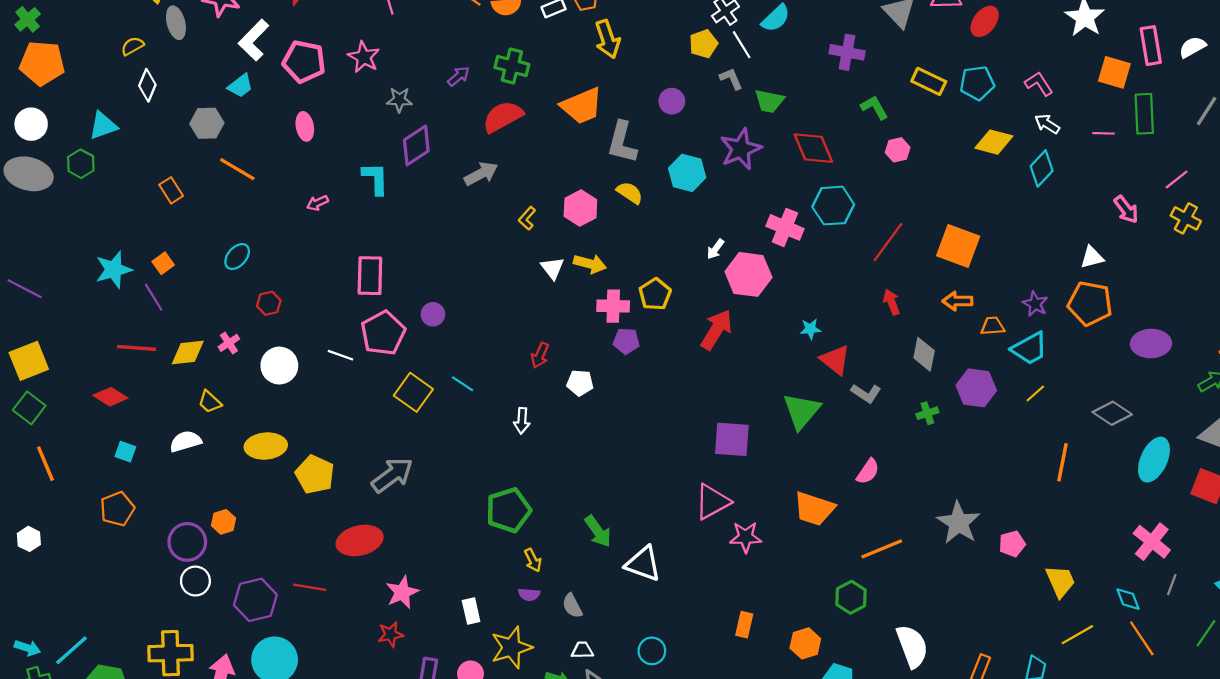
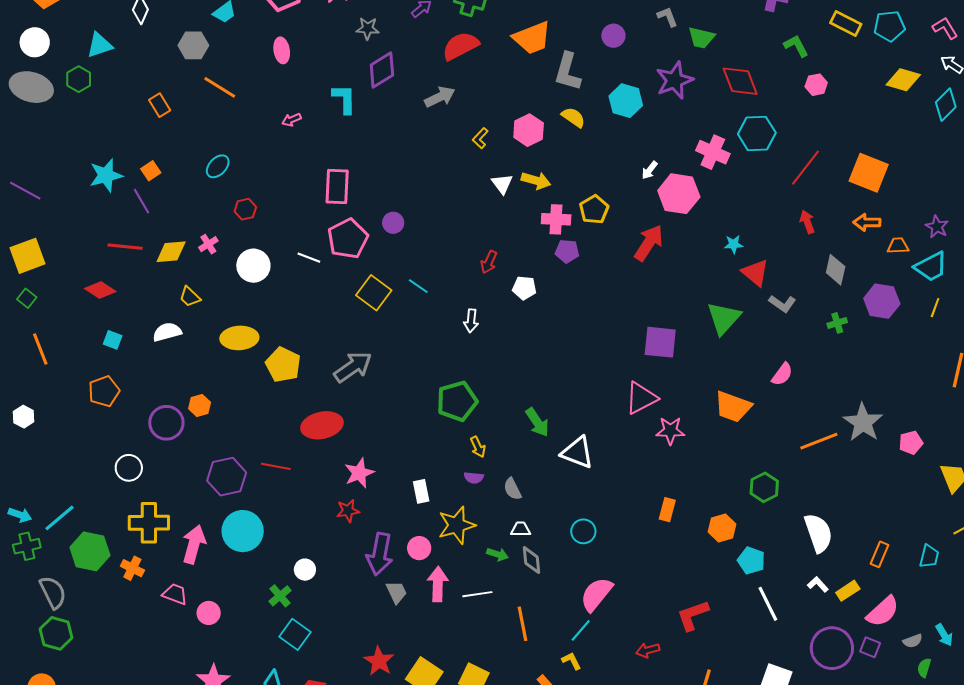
yellow line: (1035, 393) -> (935, 308), turned -30
green square: (29, 408) -> (27, 298), size x0.7
orange line: (882, 549) -> (819, 441), moved
white circle: (195, 581) -> (129, 468), moved

